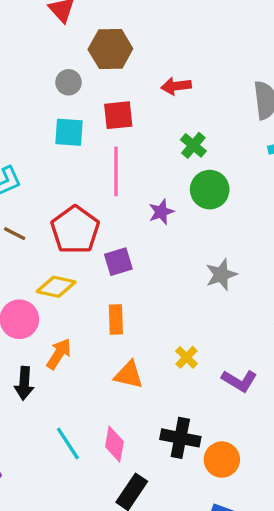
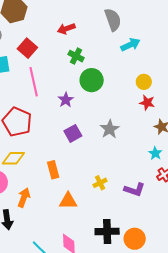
red arrow: (176, 86) -> (66, 29), moved
red square: (118, 115) -> (27, 48), turned -30
purple square: (118, 262) -> (73, 133), moved
yellow cross: (186, 357) -> (100, 183), turned 32

